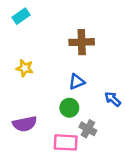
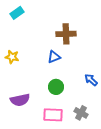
yellow star: (25, 68) -> (12, 57), moved
blue triangle: (77, 82) -> (54, 57), moved
gray cross: (88, 129) -> (81, 113), moved

